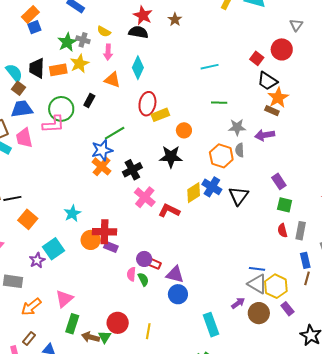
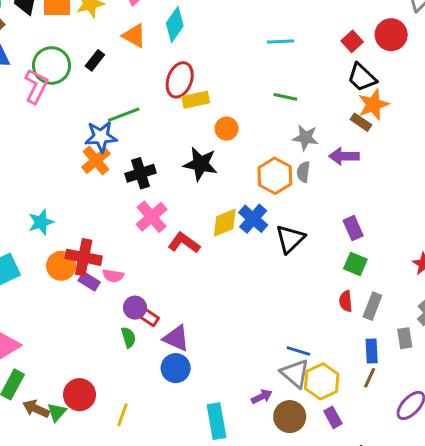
pink L-shape: (53, 124) -> (36, 86), turned -70
pink semicircle: (131, 274) -> (113, 276), moved, turned -96

